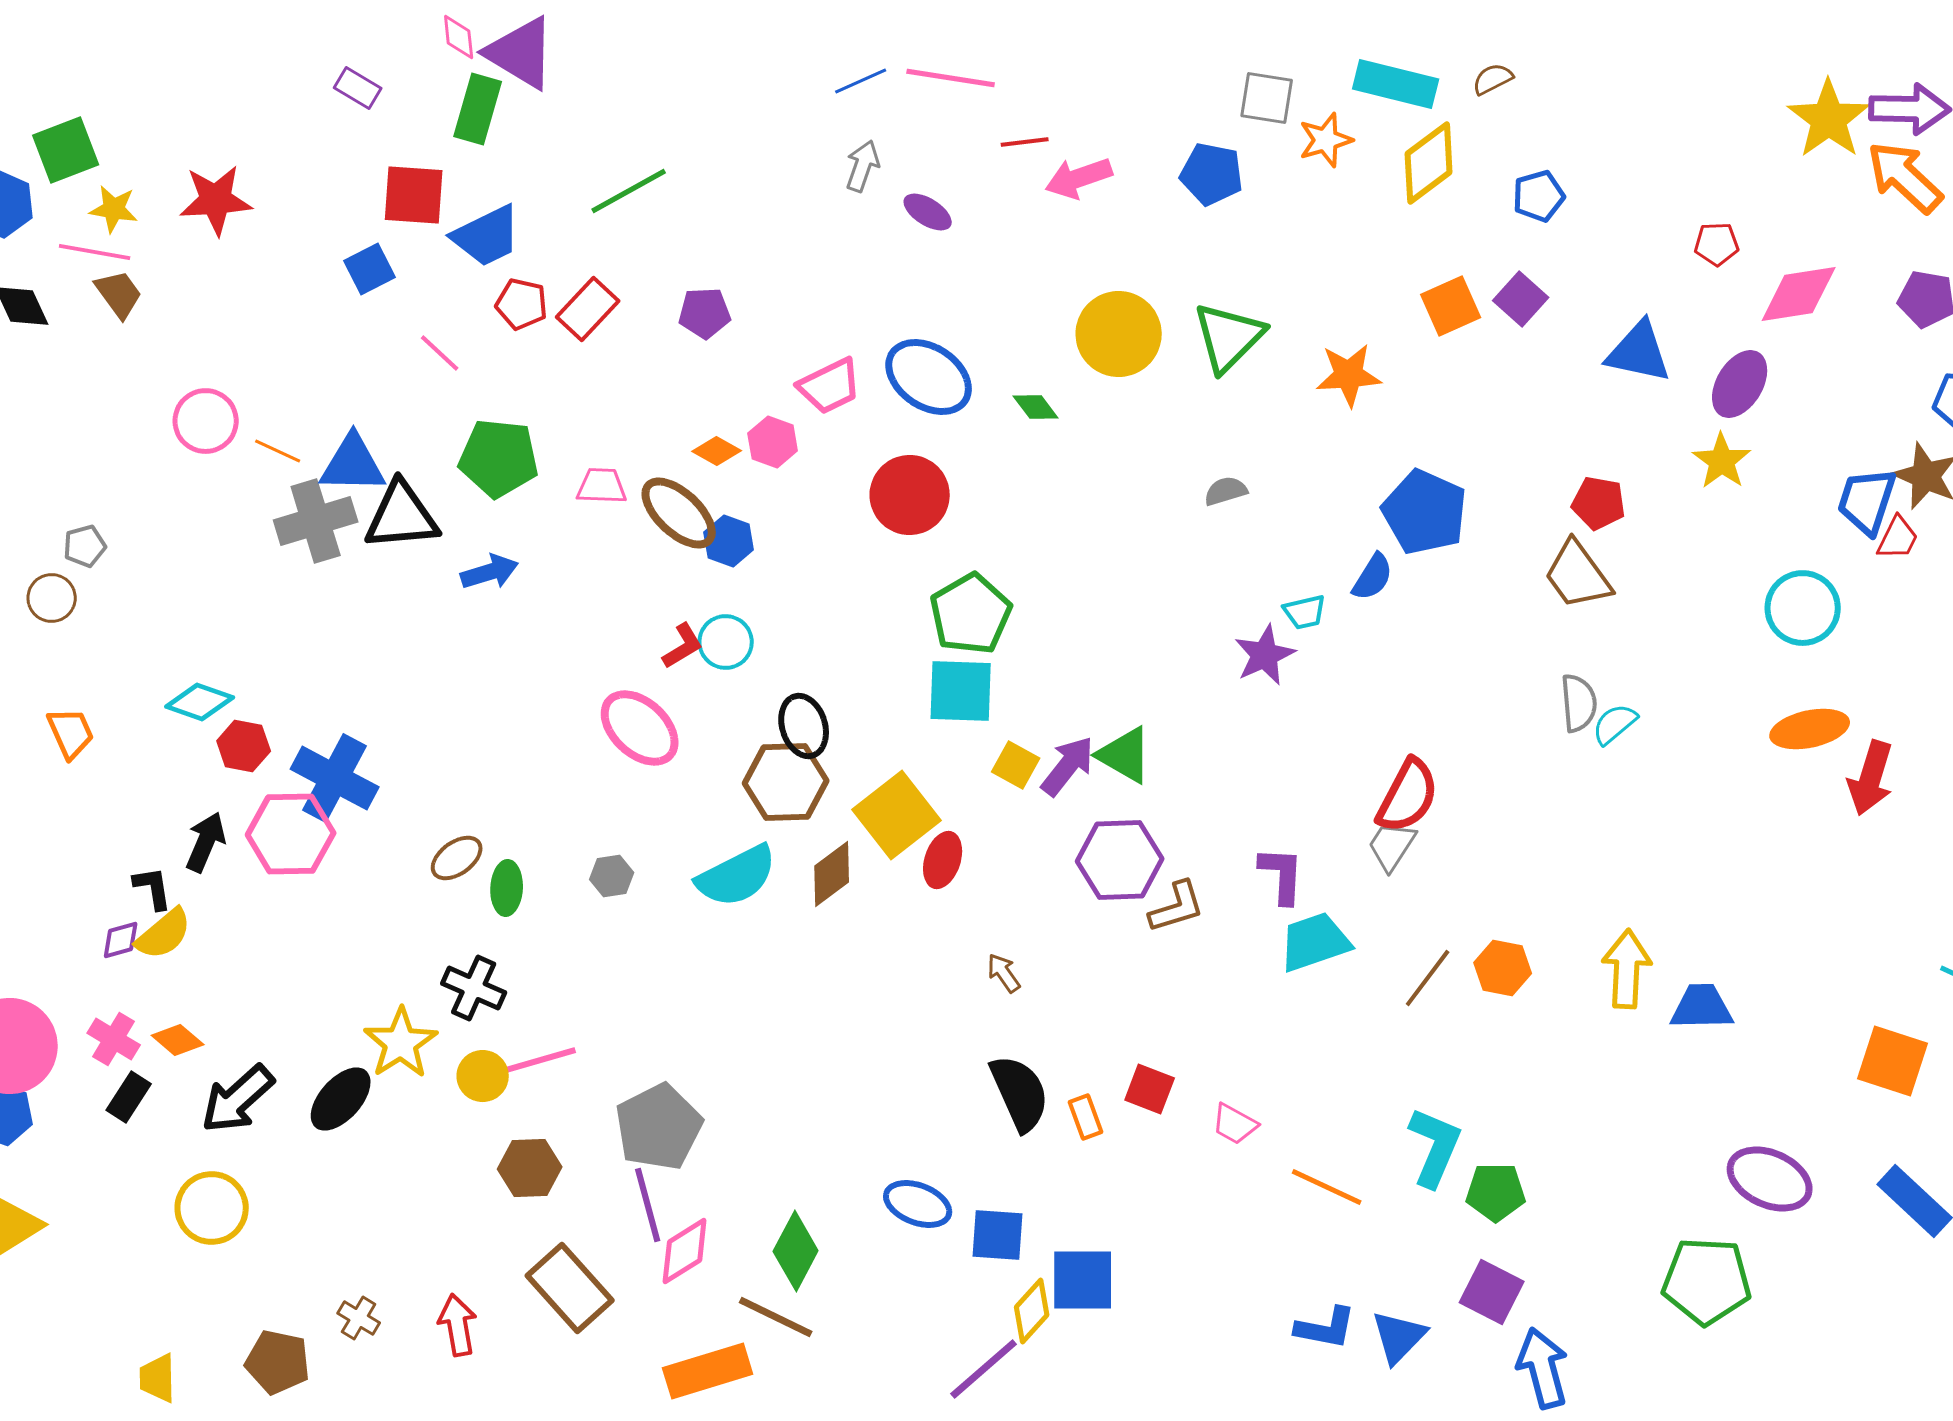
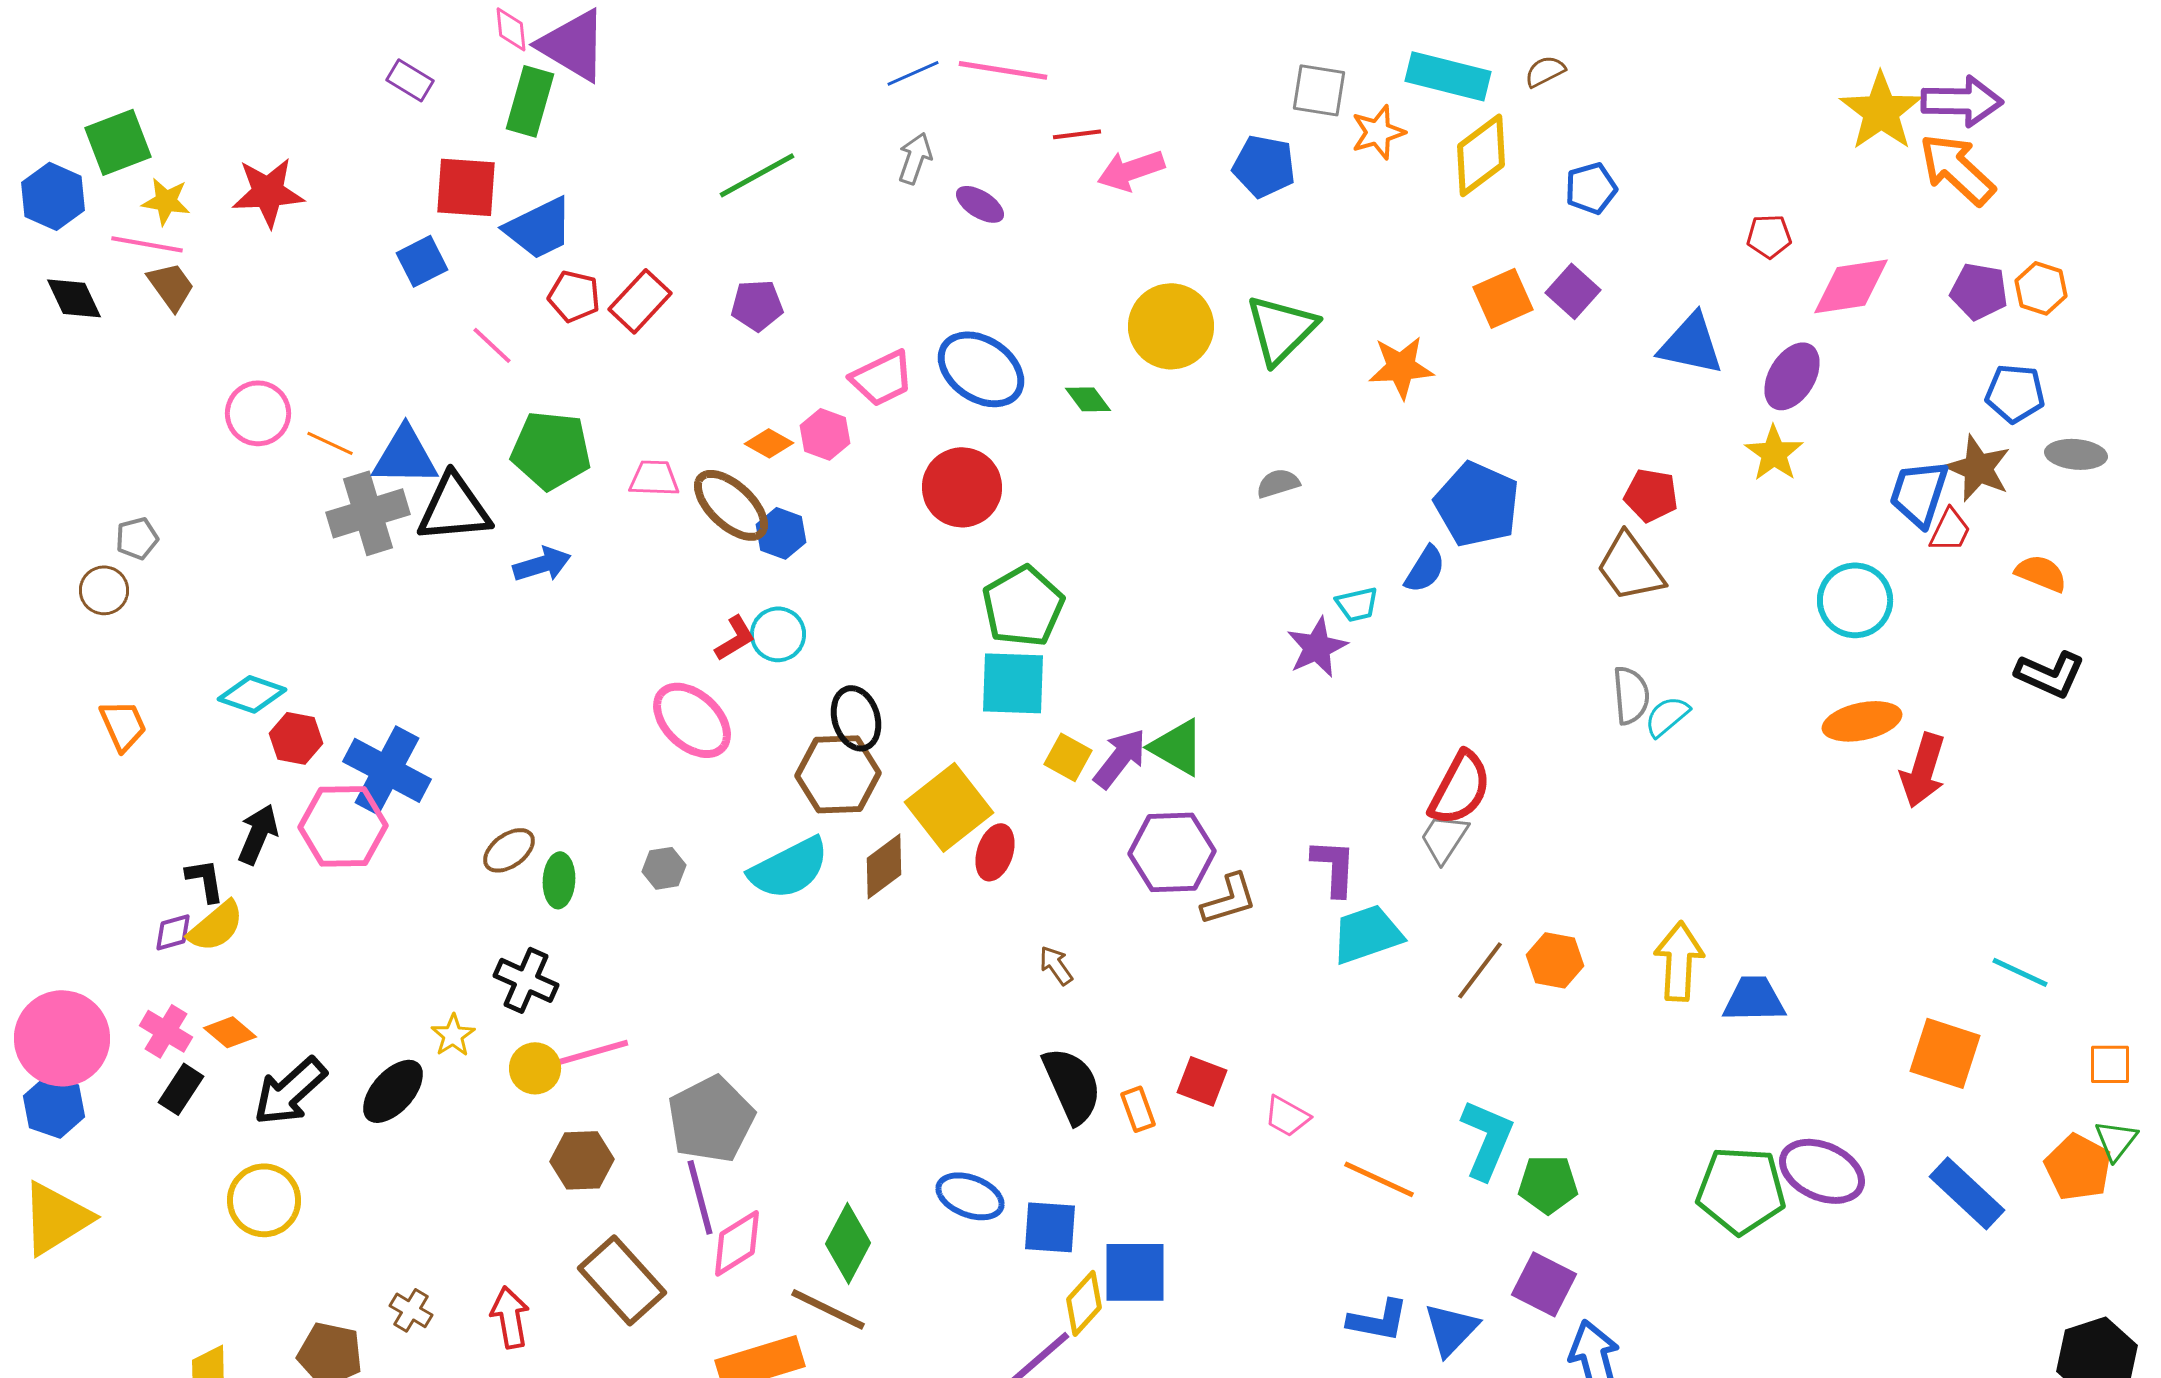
green line: (629, 191) -> (757, 175), moved
yellow star: (401, 1043) -> (453, 1035), size x0.6
green pentagon: (1707, 1281) -> (1741, 1190), moved

